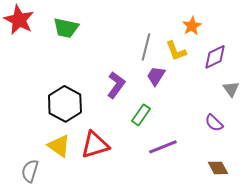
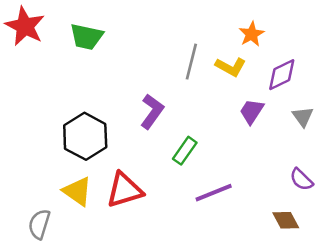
yellow L-shape: (176, 51) -> (231, 67), turned -40
purple trapezoid: (156, 76) -> (252, 111), moved
purple semicircle: (214, 123) -> (301, 180), moved

